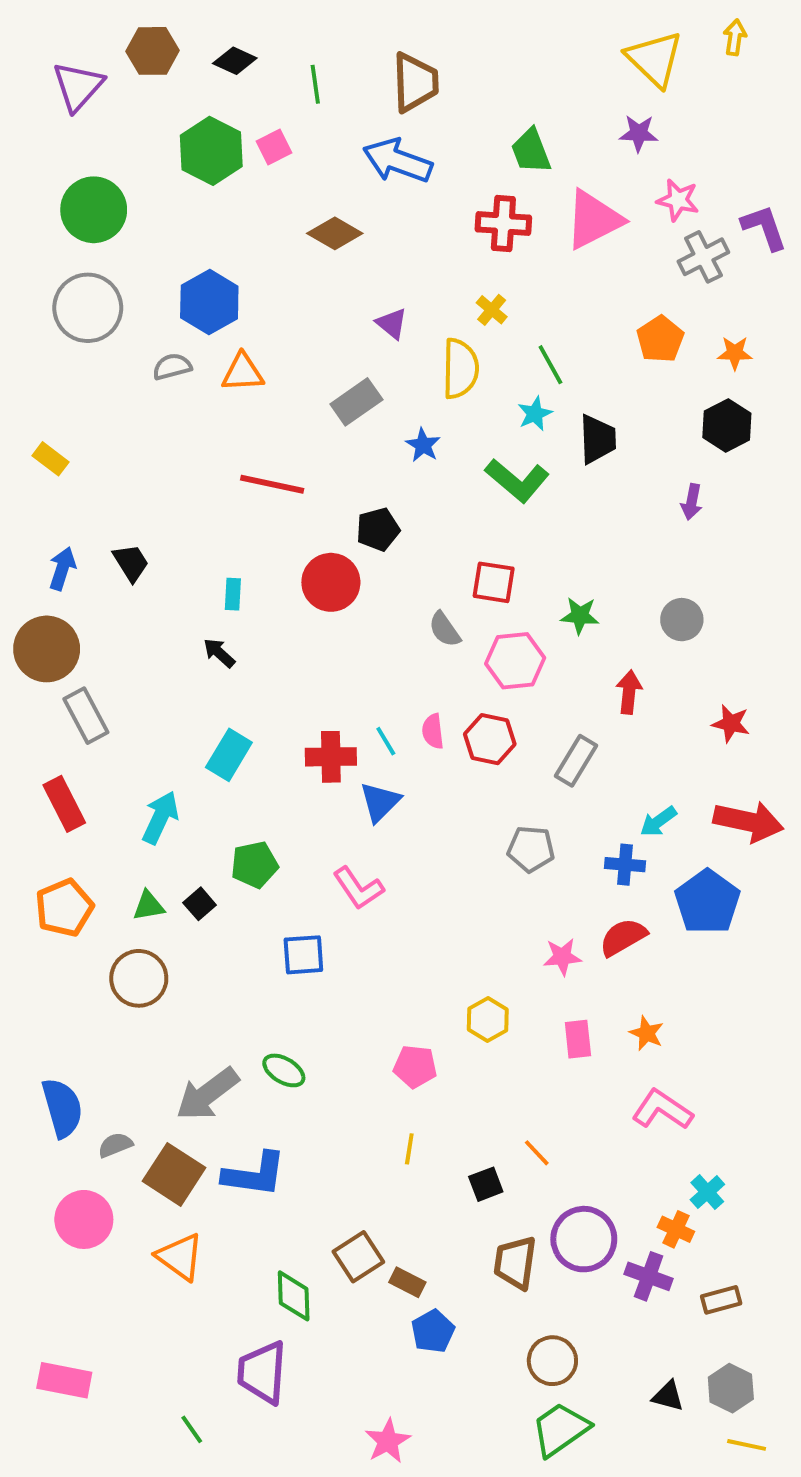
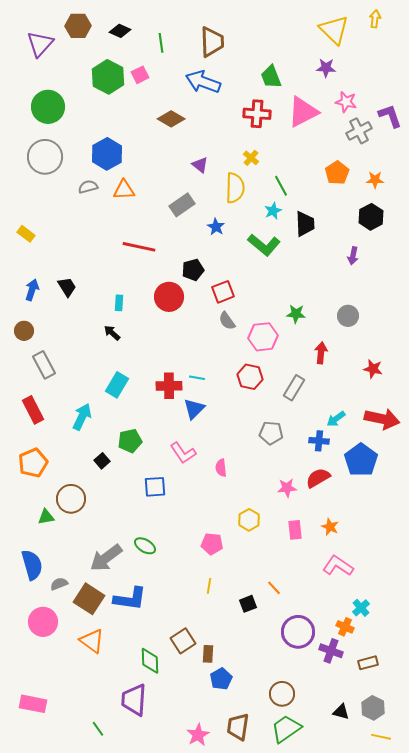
red square: (494, 582) -> (223, 292), moved, turned -30
brown circle: (47, 649) -> (24, 331), size x0.6
pink semicircle: (433, 731) -> (221, 468), moved
cyan line: (386, 741) -> (197, 378), turned -49
green triangle: (149, 906) -> (46, 517), moved
brown trapezoid: (515, 1263) -> (238, 727), moved
brown rectangle: (407, 1282) -> (208, 654), turned 66

